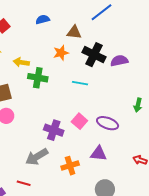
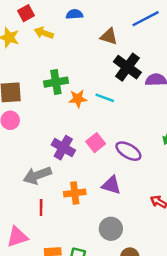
orange star: (61, 53) -> (78, 99), moved
yellow arrow: (21, 62) -> (44, 33), moved
green cross: (38, 78) -> (56, 82), turned -30
red line: (24, 183) -> (41, 208), moved, turned 64

